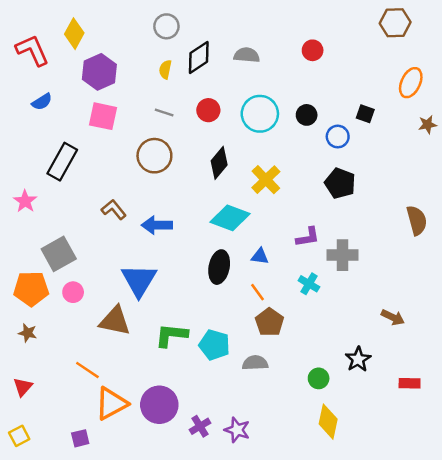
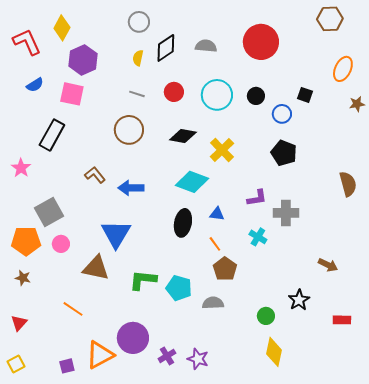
red circle: (313, 50) -> (261, 42), size x2.0
pink square: (103, 116) -> (72, 94), moved
black diamond: (219, 163) -> (183, 136), turned 60
orange triangle: (111, 404) -> (100, 355), moved

